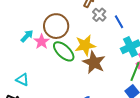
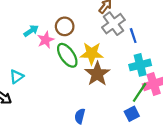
gray cross: (99, 15) -> (113, 24), size x1.5
brown circle: (56, 26) -> (65, 26), size x0.7
cyan triangle: (22, 80) -> (17, 77), turned 48

